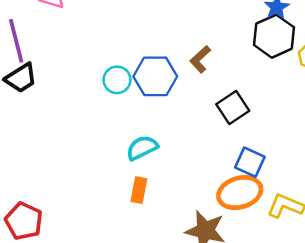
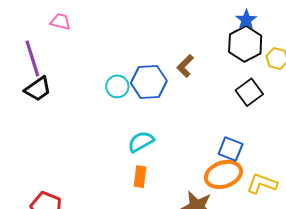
black square: (233, 107) -> (249, 92), moved

